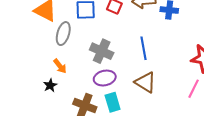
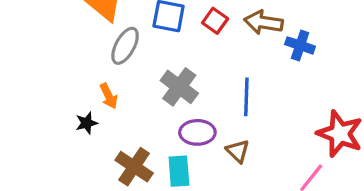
purple ellipse: (105, 78) -> (197, 132), moved
brown triangle: (145, 82) -> (238, 151), size x0.7

